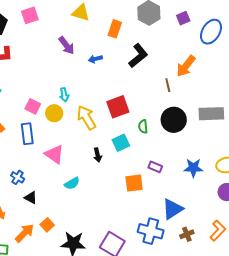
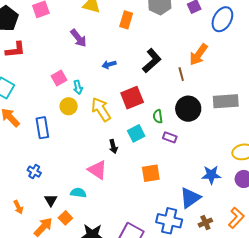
black L-shape: (138, 56) -> (152, 61), moved
blue arrow: (95, 59) -> (109, 65), moved
pink square: (33, 106) -> (59, 78), moved, turned 35
pink triangle: (54, 154) -> (97, 170), moved
purple rectangle: (155, 167) -> (170, 137), moved
blue star: (193, 168) -> (211, 175), moved
cyan semicircle: (72, 183) -> (78, 193), moved, turned -140
black triangle: (31, 198) -> (51, 200), moved, turned 32

